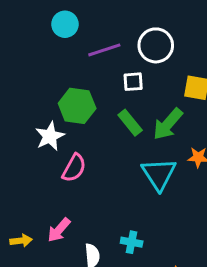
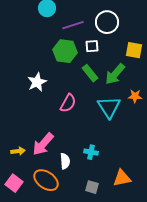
green hexagon: (77, 106) -> (65, 51), moved
pink semicircle: (74, 168) -> (68, 103), moved
pink arrow: (59, 230) -> (43, 144), size x1.4

